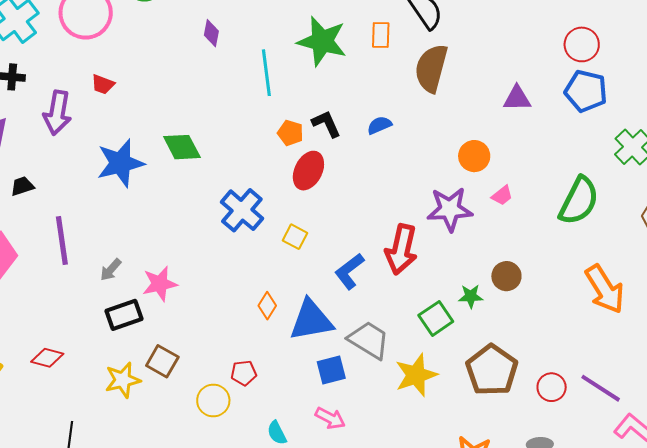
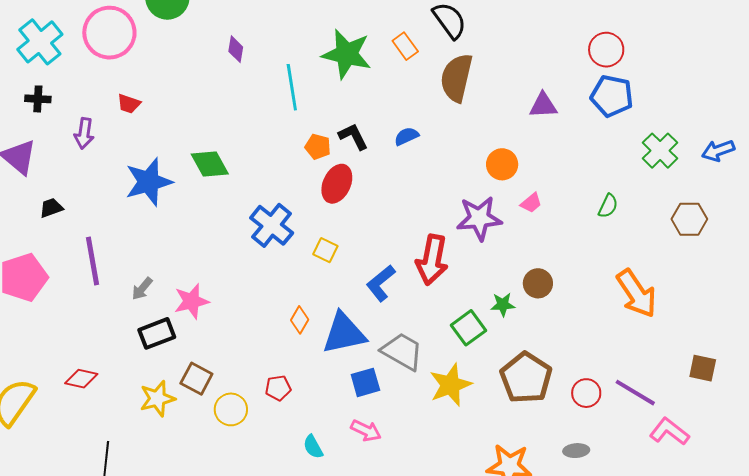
orange rectangle: (381, 35) -> (405, 46), turned -36
purple arrow: (57, 113) -> (84, 133), size x0.7
green semicircle: (579, 201) -> (608, 206), size x0.5
yellow circle: (213, 401) -> (231, 409), moved

